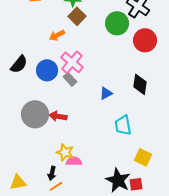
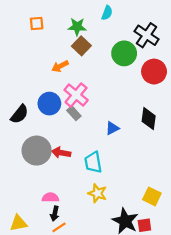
black semicircle: (19, 64) -> (19, 114), moved
cyan trapezoid: (123, 125) -> (93, 162), moved
yellow star: (65, 152) -> (97, 193), moved
pink semicircle: (74, 161) -> (50, 198), moved

